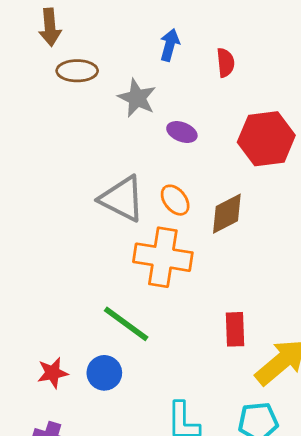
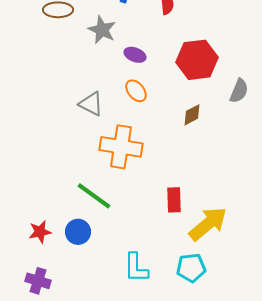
gray triangle: (122, 199) -> (91, 104), size x0.7
orange ellipse: (175, 200) -> (136, 91), moved
brown diamond: (227, 214) -> (192, 115), moved, size x0.7

